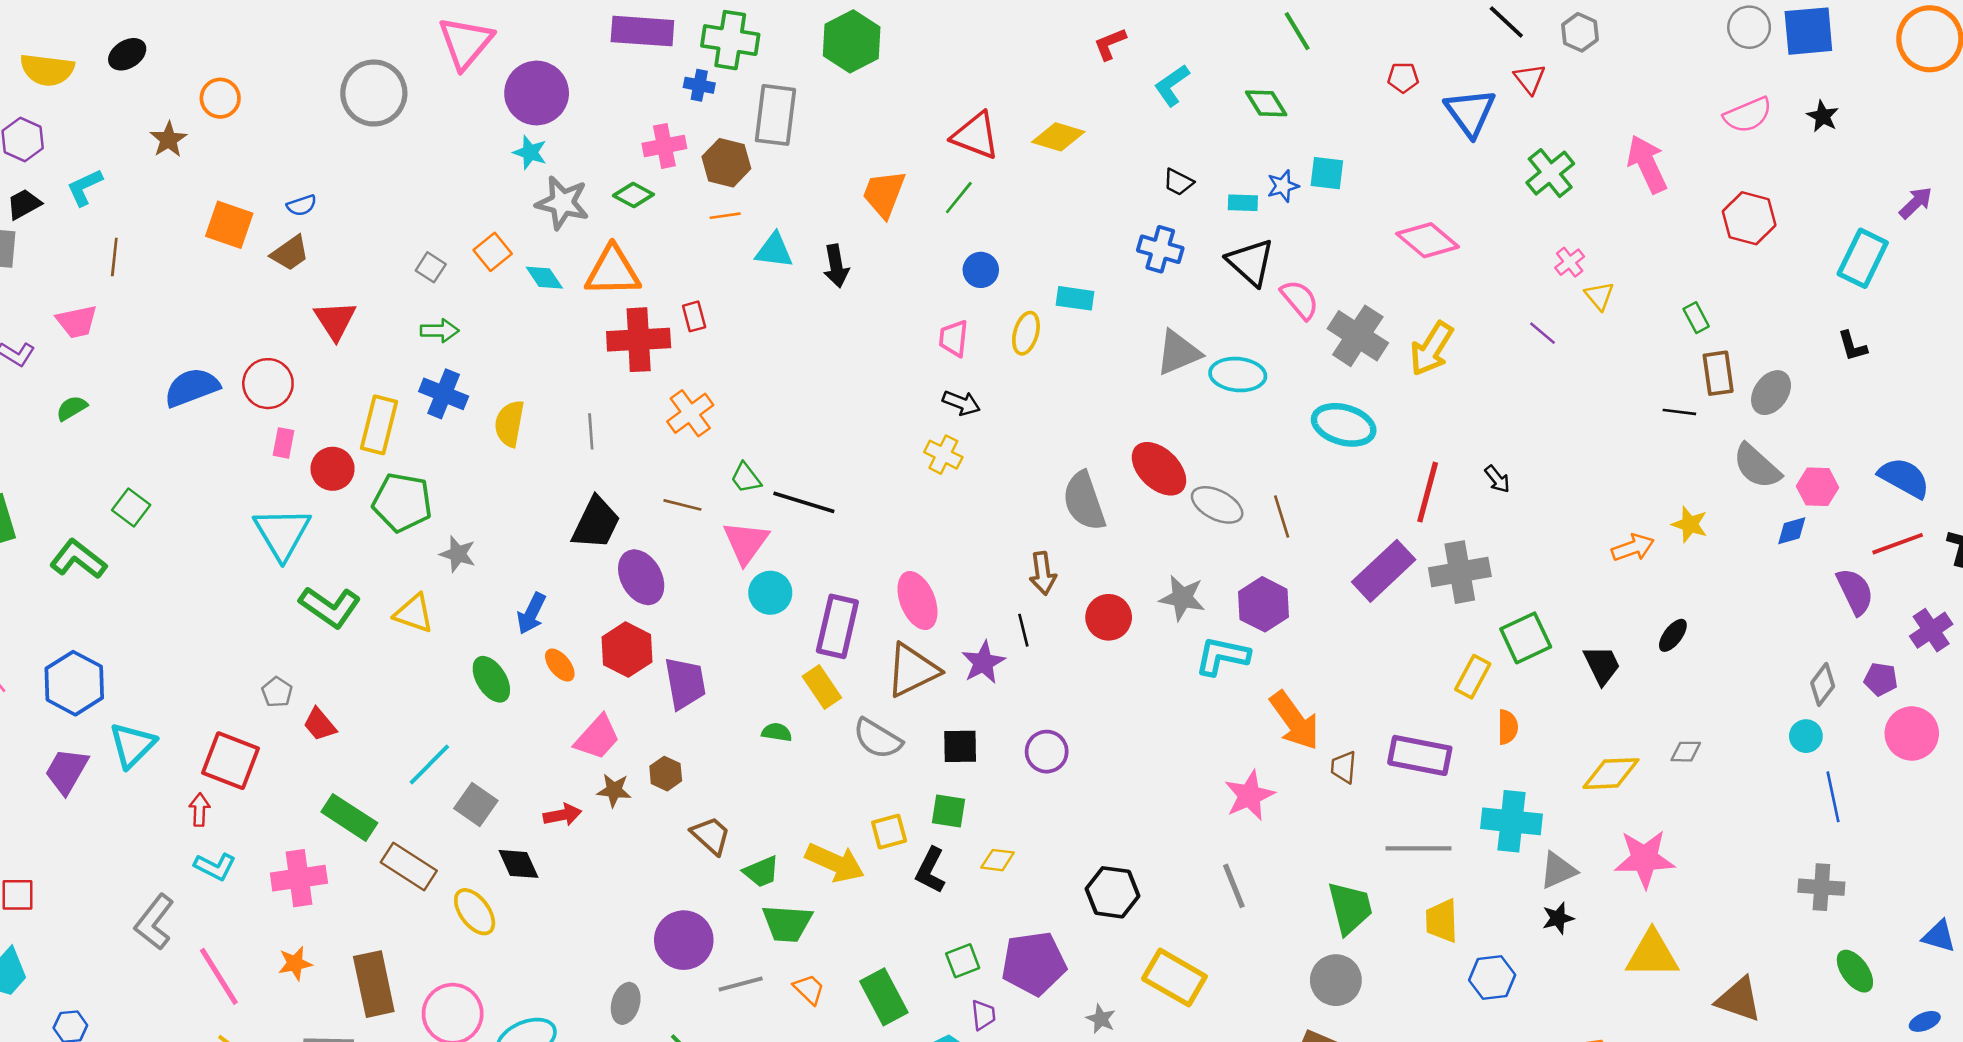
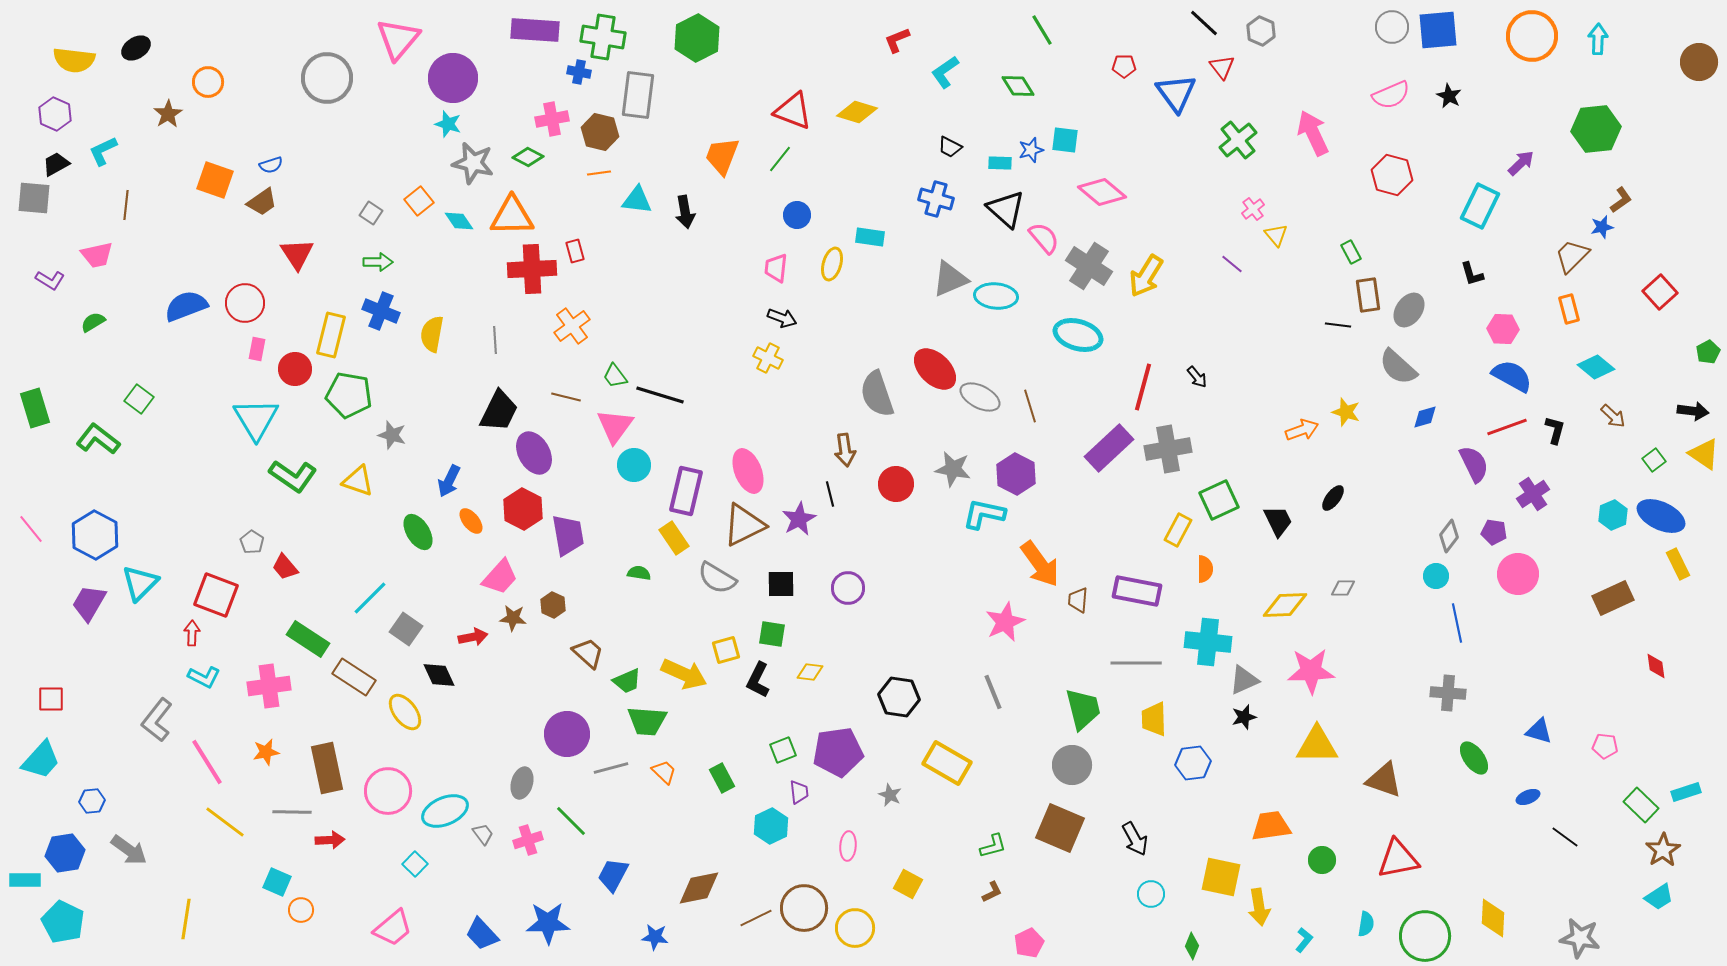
pink diamond: (1428, 240) -> (1102, 192), moved
pink hexagon: (1818, 487) -> (1503, 329), moved
green rectangle: (884, 997) -> (722, 778), size x0.7

